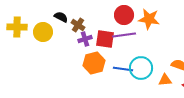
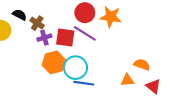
purple line: (124, 35) -> (85, 33), turned 40
cyan circle: (141, 68) -> (76, 68), moved
blue line: (123, 69) -> (84, 83), moved

